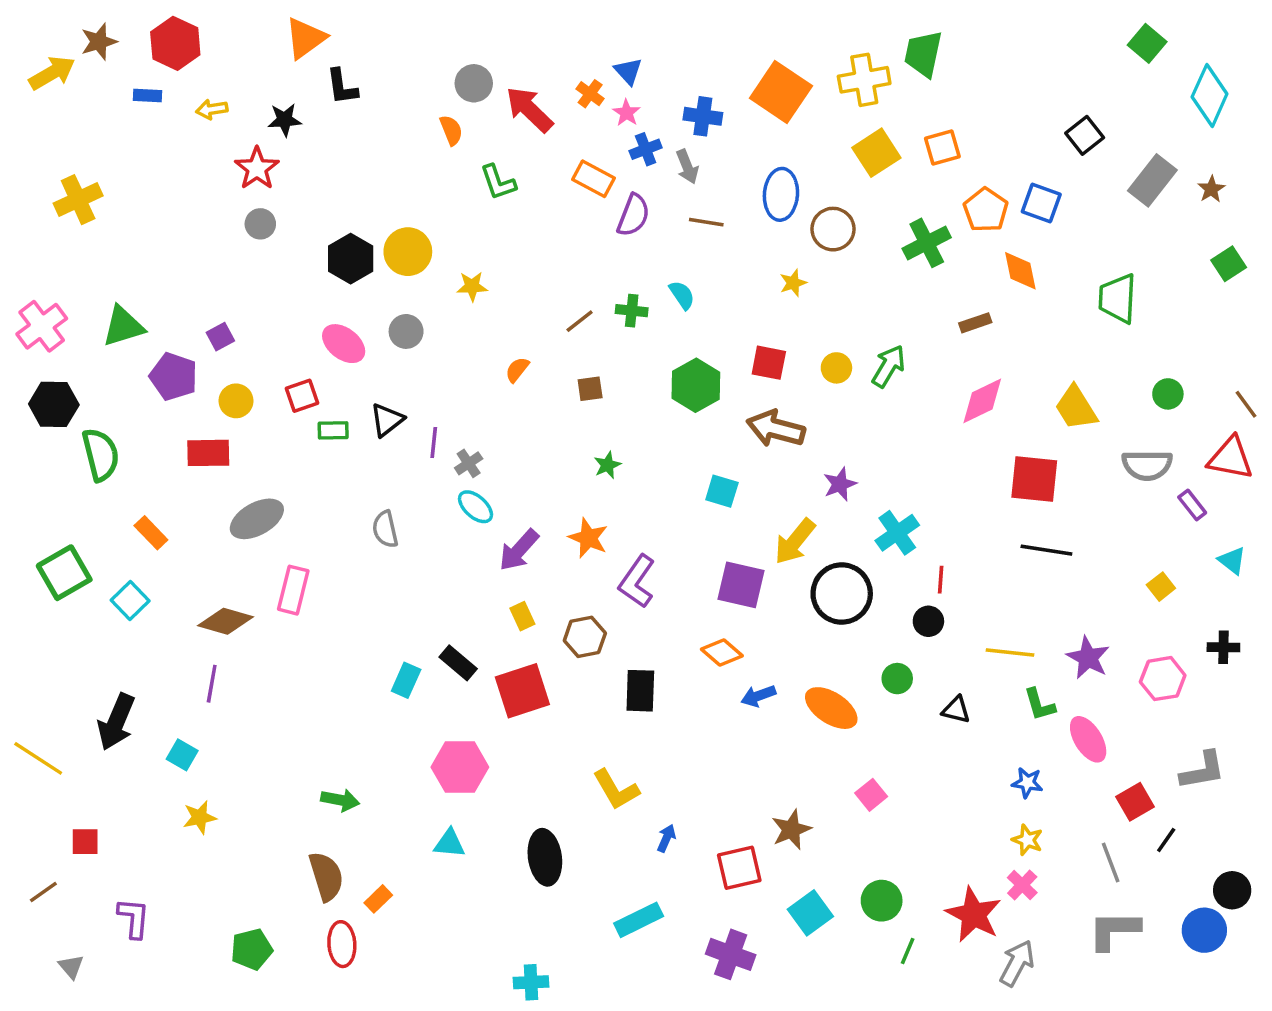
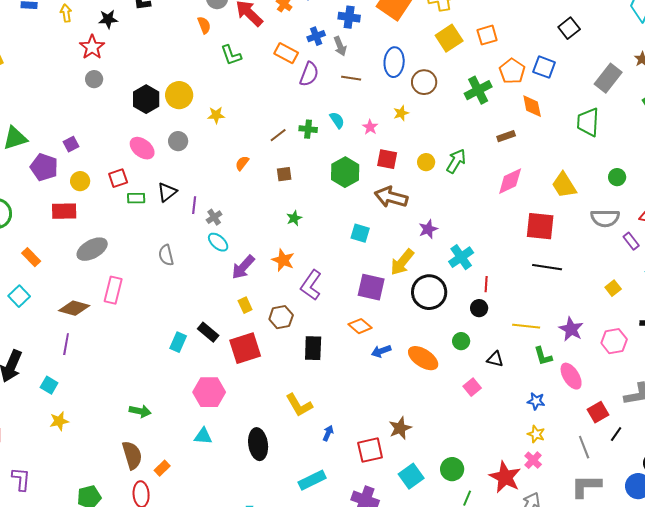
yellow arrow: (212, 109) -> (66, 13), turned 90
pink star: (626, 113) -> (370, 127), moved
gray rectangle: (1152, 180) -> (608, 78), moved
pink square: (871, 795) -> (472, 387), moved

